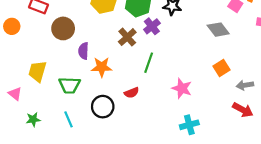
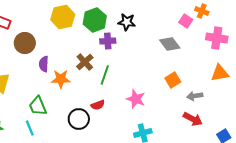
purple cross: (152, 26) -> (108, 41), turned 35
brown cross: (127, 37) -> (85, 62), moved
green trapezoid: (70, 85) -> (38, 106), moved, turned 65
red semicircle: (132, 93) -> (98, 105), moved
black circle: (103, 107) -> (79, 119), moved

